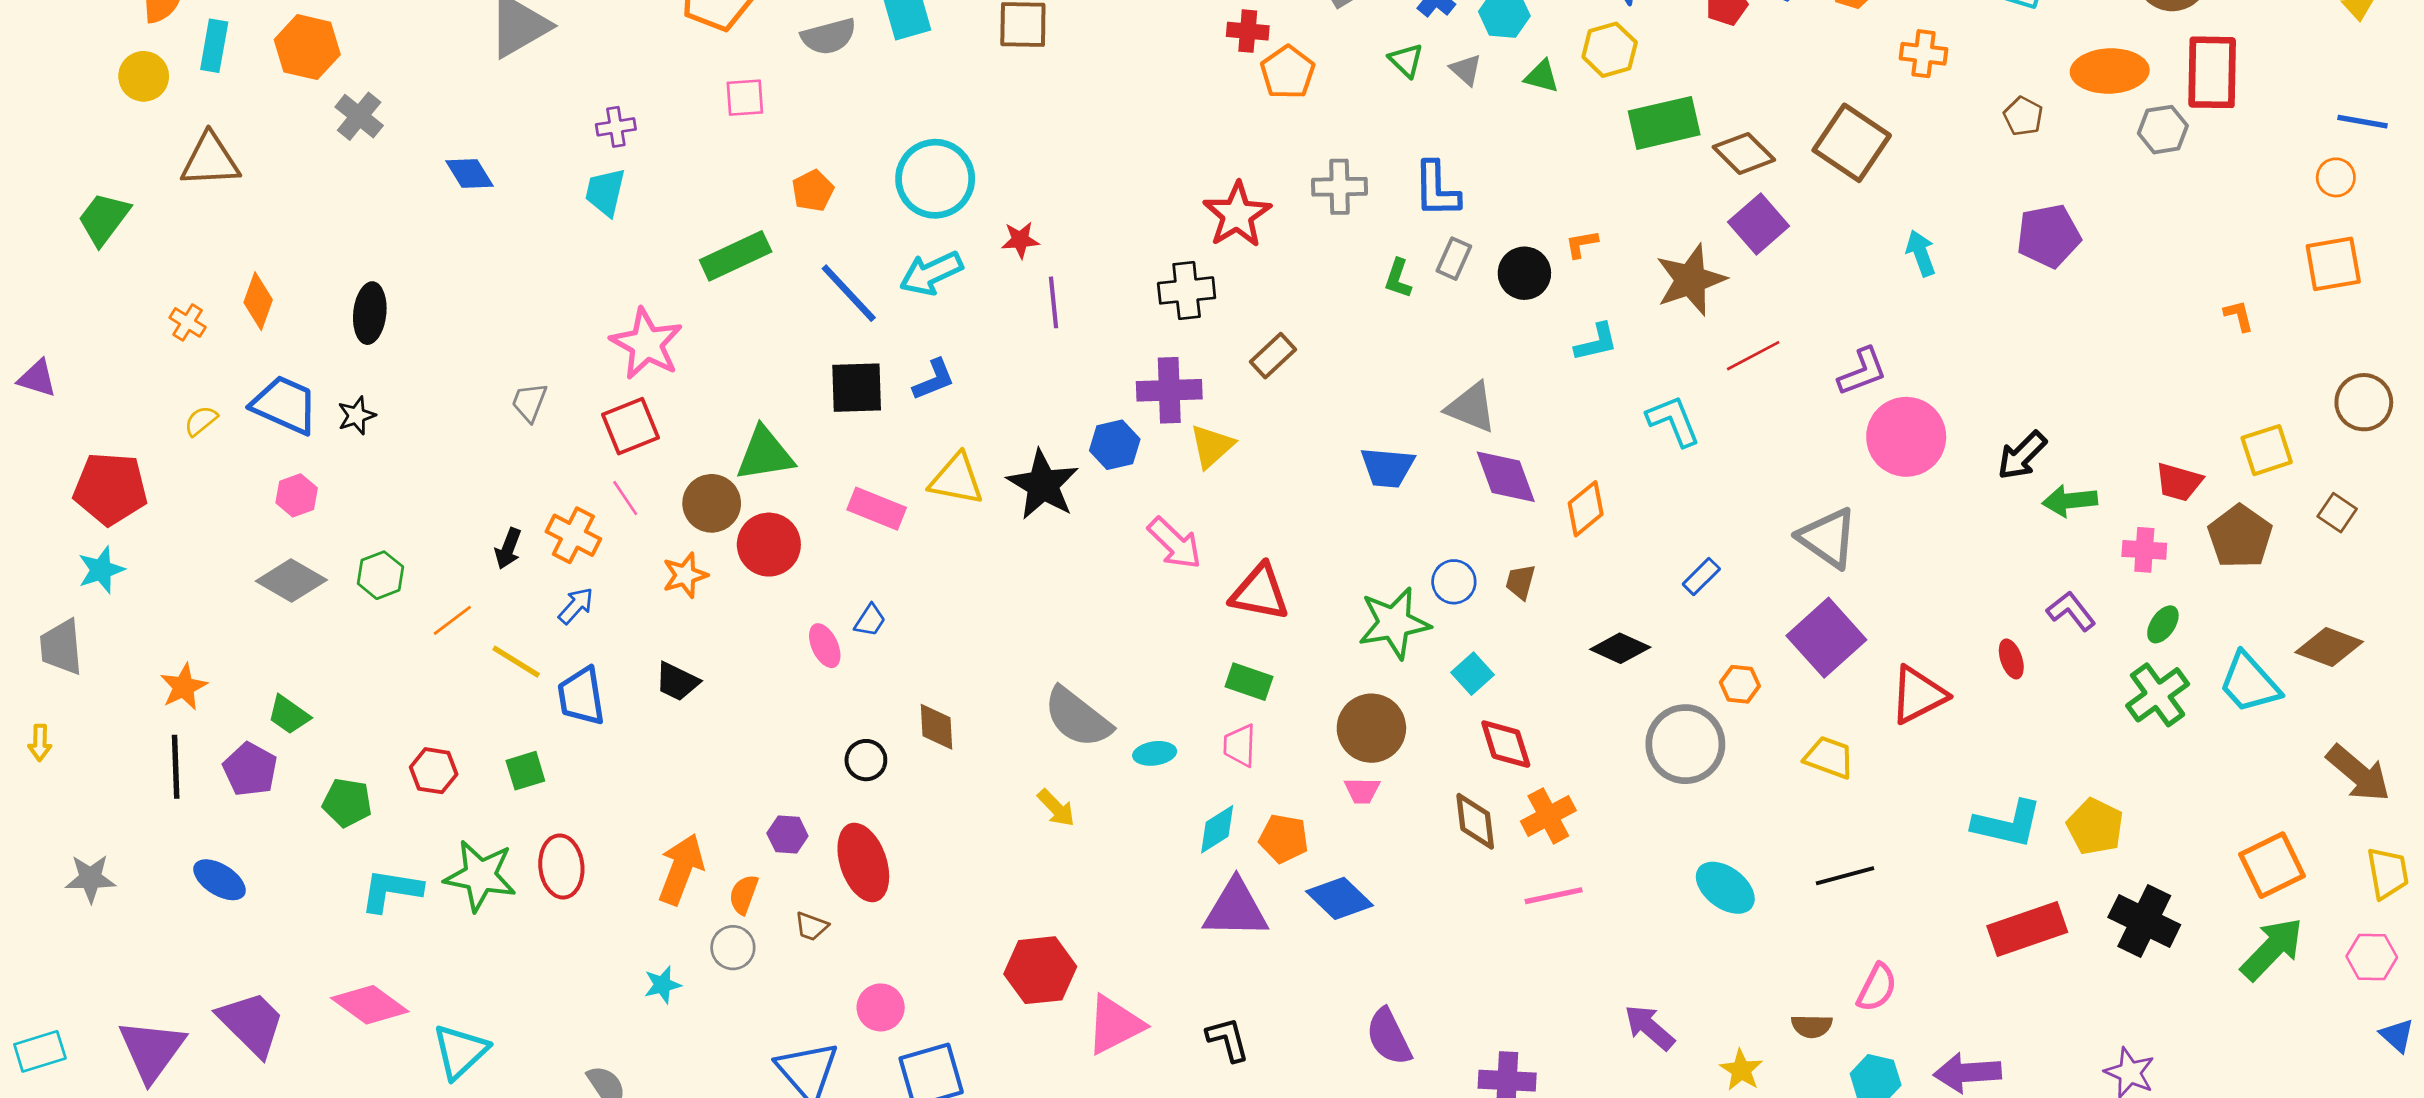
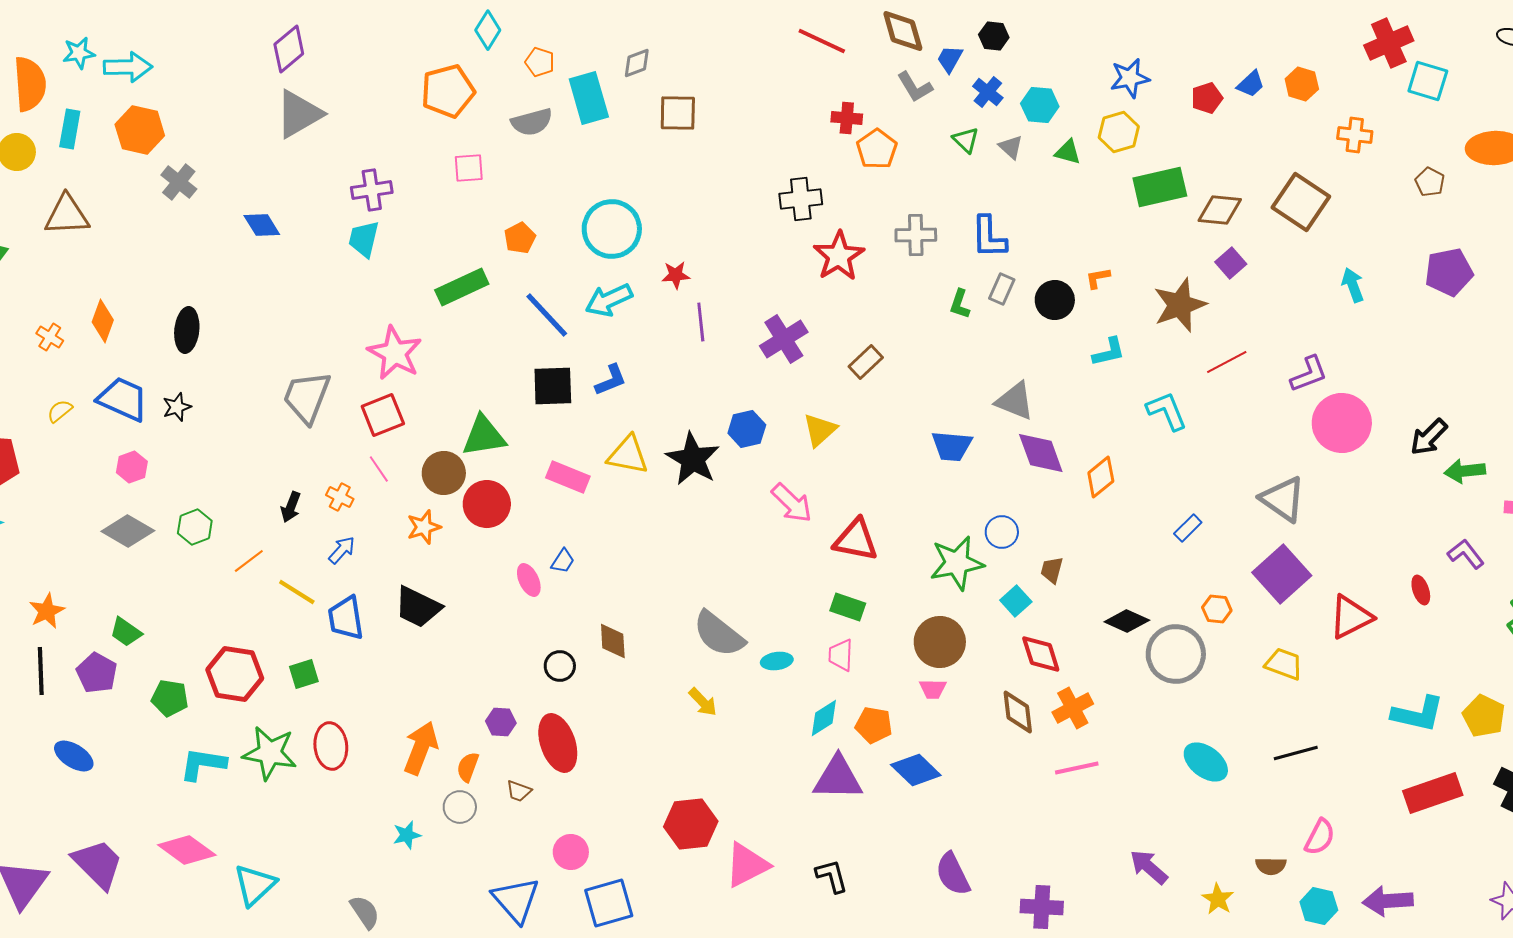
purple cross: (616, 127) -> (372, 190), size x1.4
brown diamond: (1744, 153) -> (1220, 210), turned -39
purple square: (1759, 224) -> (1231, 263), size x0.7
black cross: (1187, 290) -> (801, 199), moved
purple cross: (1169, 390) -> (784, 339), moved, turned -30
gray trapezoid: (529, 402) -> (307, 397), size x1.8
orange cross: (573, 535) -> (340, 497), size x0.7
brown trapezoid: (1520, 582) -> (1052, 570), moved
black diamond: (1620, 648) -> (1127, 621), moved
black trapezoid: (677, 682) -> (418, 607), size x1.4
red hexagon: (434, 771) -> (235, 674), size x1.6

